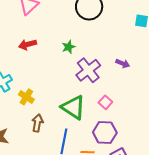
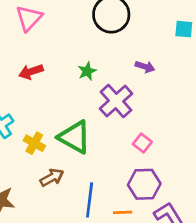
purple arrow: (123, 63) -> (145, 67), moved
green triangle: (73, 107) -> (75, 137), moved
brown arrow: (37, 123) -> (52, 177), turned 54

